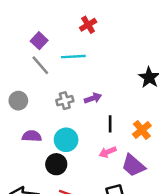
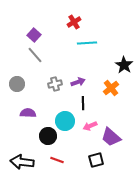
cyan line: (73, 57) -> (87, 43), moved
black line: (110, 124) -> (83, 103), moved
orange cross: (142, 130) -> (111, 88), moved
cyan circle: (66, 140) -> (65, 121), moved

